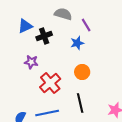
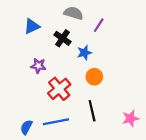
purple line: (86, 25) -> (99, 25), turned 64
black cross: (44, 36) -> (62, 38), moved, turned -35
blue star: (77, 43) -> (84, 53), moved

